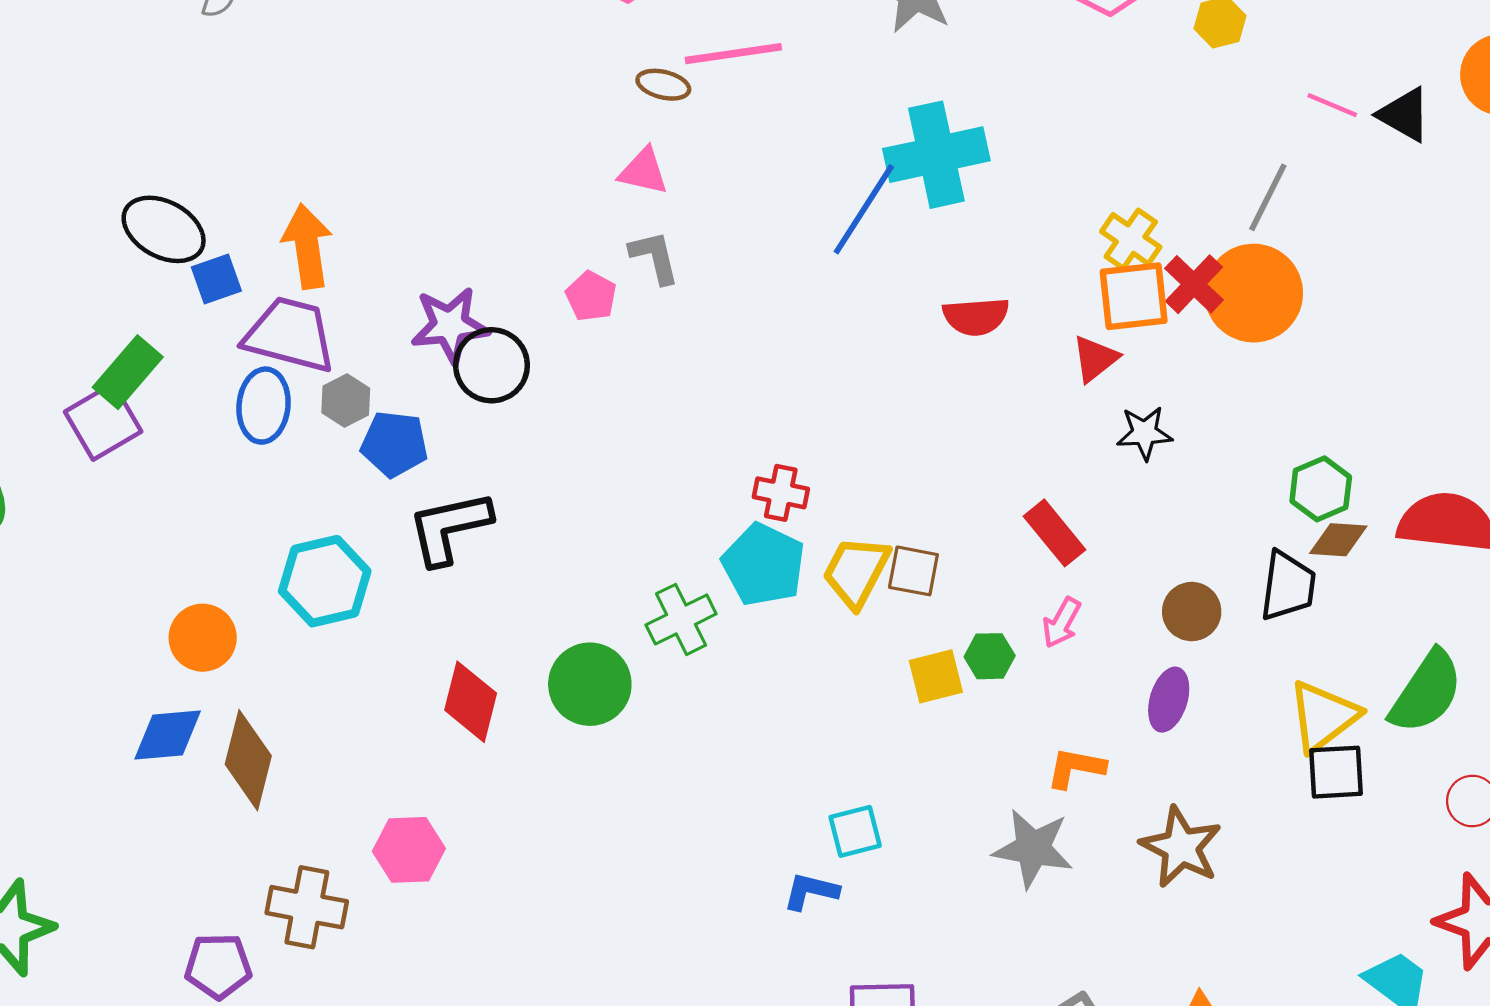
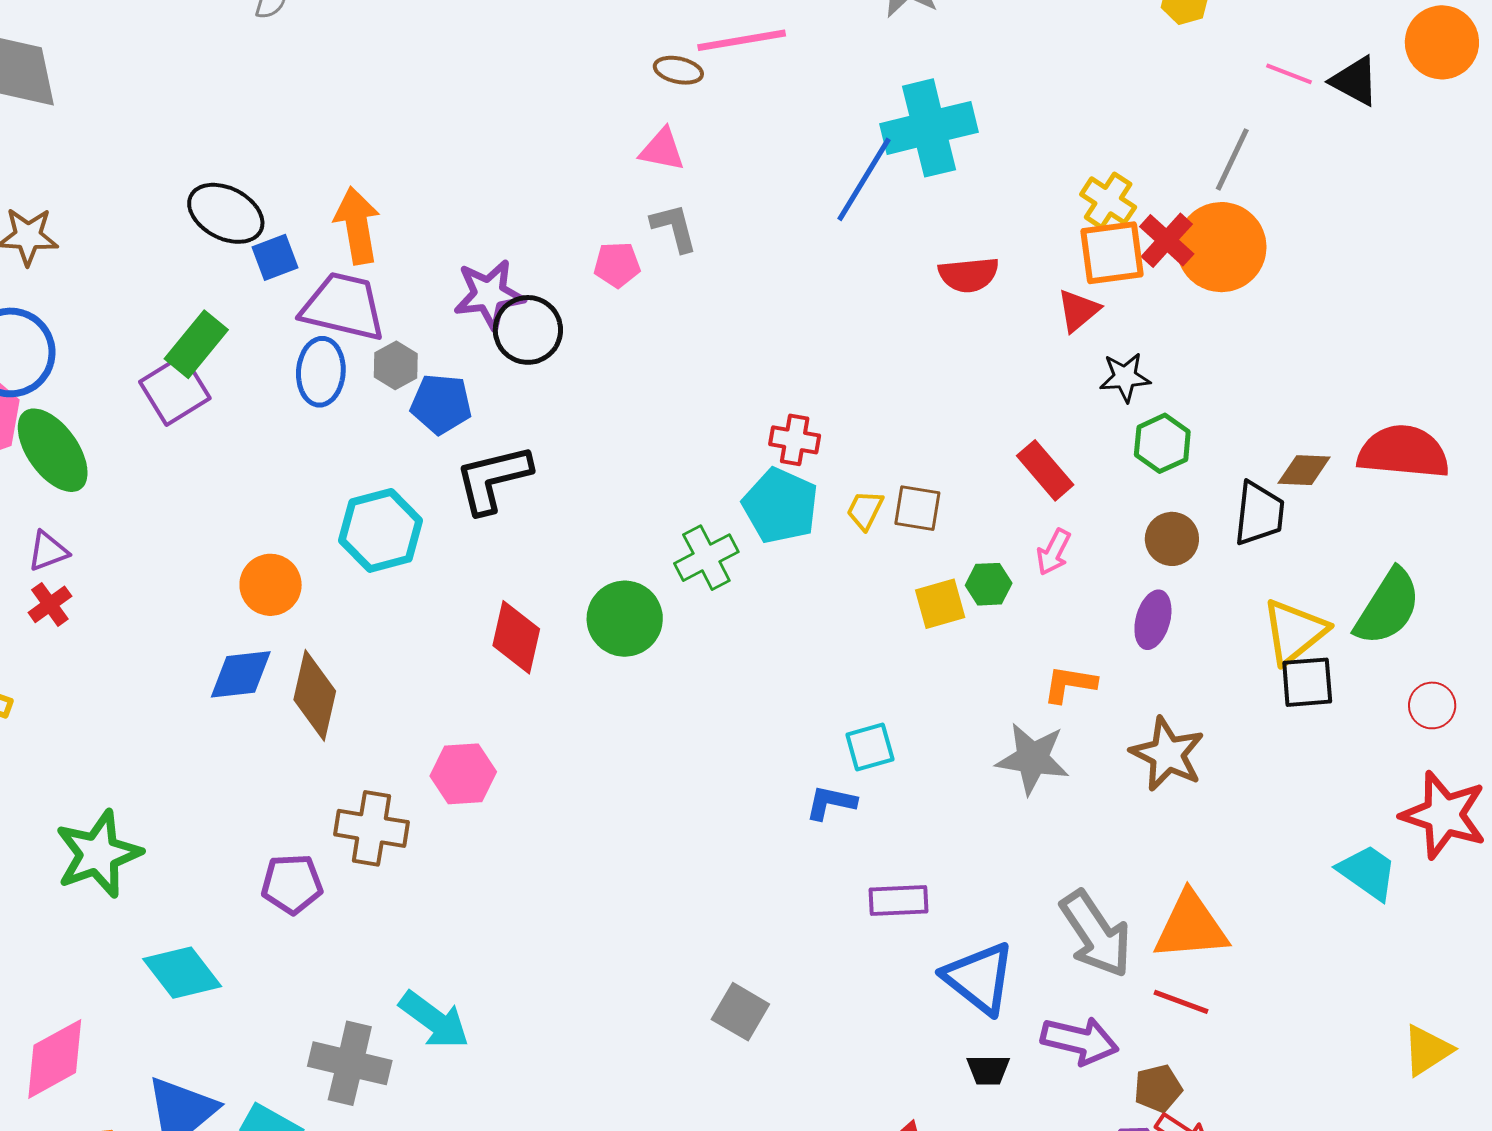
pink pentagon: (591, 296) -> (617, 265), turned -30
green hexagon: (1321, 489) -> (1162, 443), moved
yellow trapezoid: (856, 572) -> (865, 510), size x0.6

